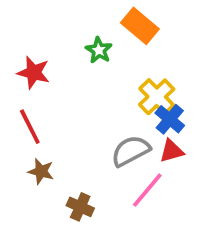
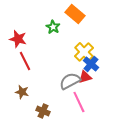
red line: (30, 127) -> (25, 61), moved
red triangle: (172, 151) -> (85, 77), moved
pink line: (147, 190) -> (79, 102), turned -65

